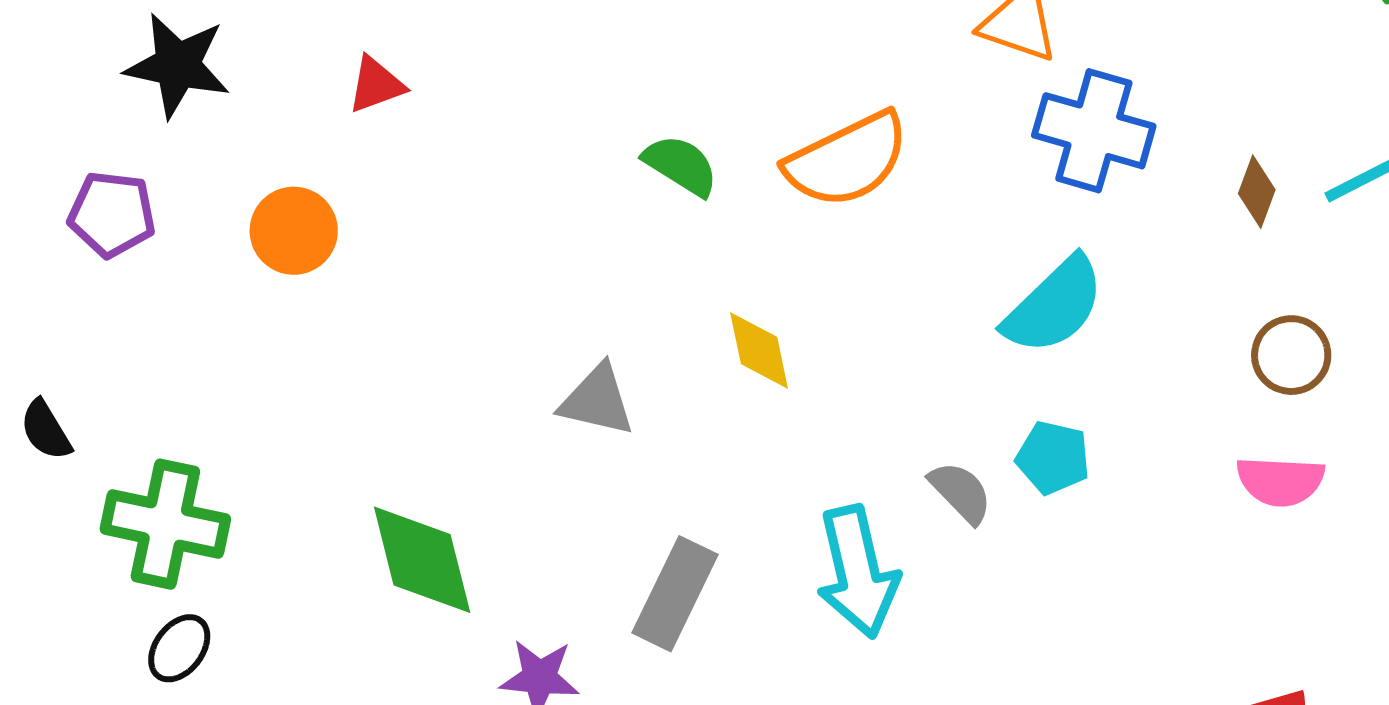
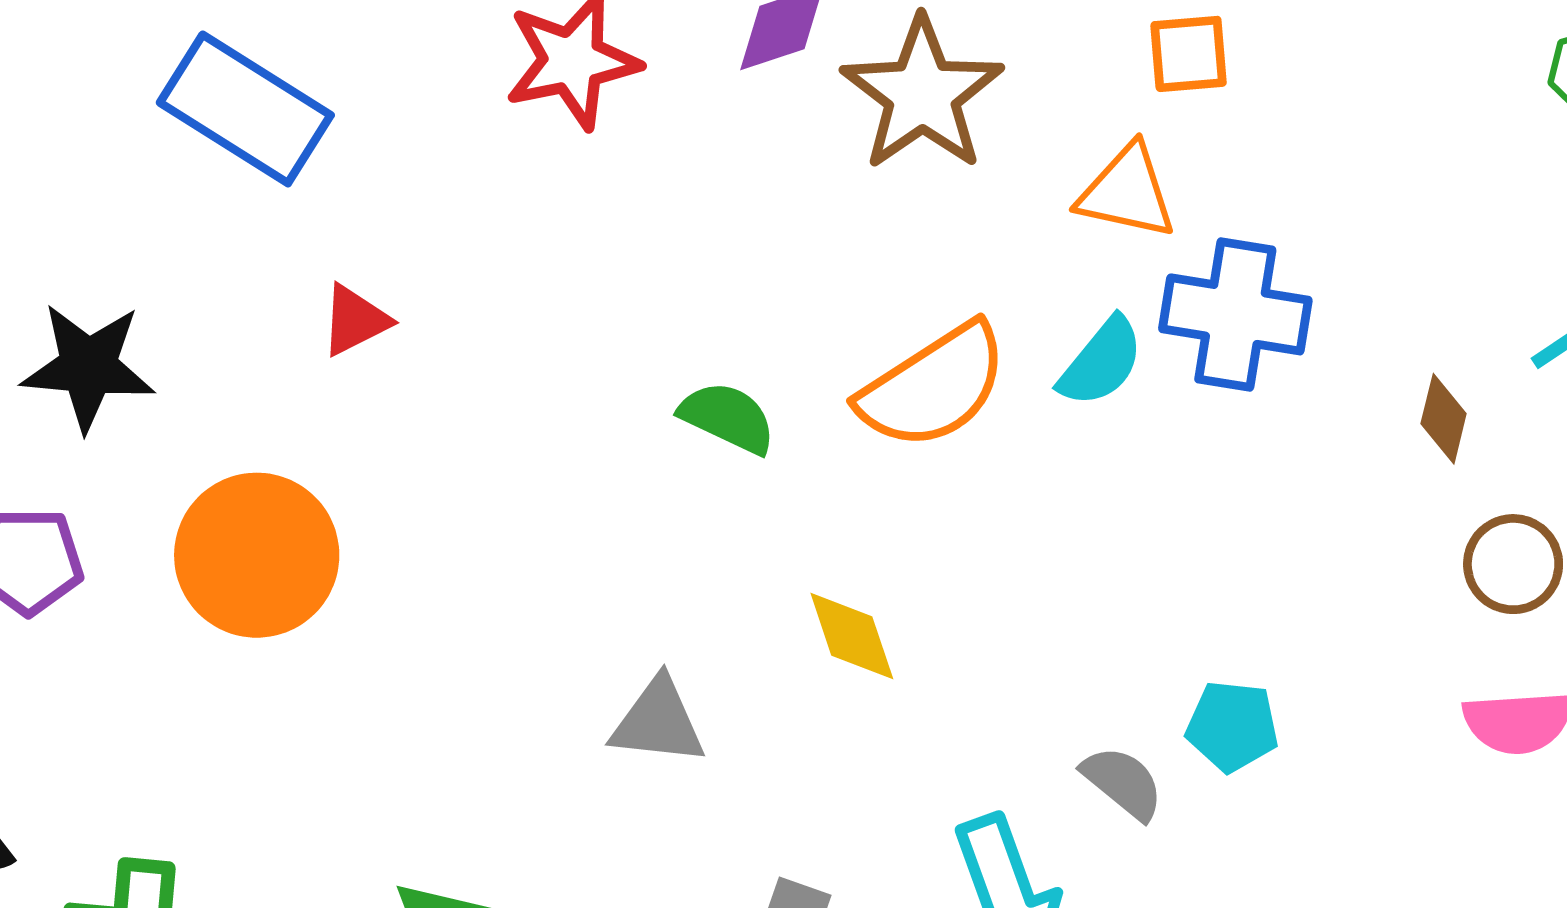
red triangle: (376, 85) -> (355, 320), moved
brown diamond: (1257, 192) -> (1444, 419), moved
orange circle: (294, 231) -> (257, 555), size x1.5
cyan semicircle: (1054, 306) -> (1101, 362), moved, size x0.7

